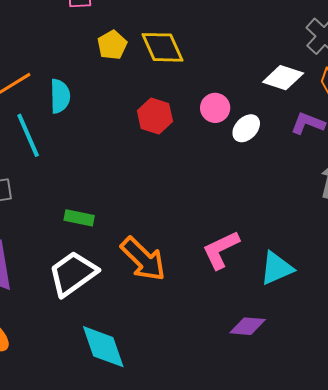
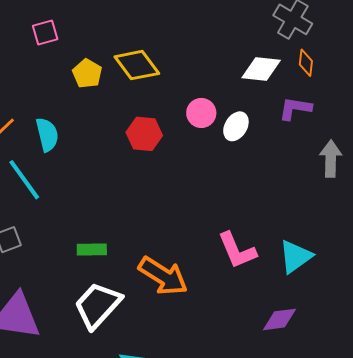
pink L-shape: (221, 250) -> (237, 250), turned -75

